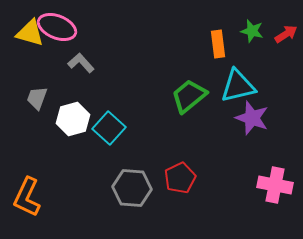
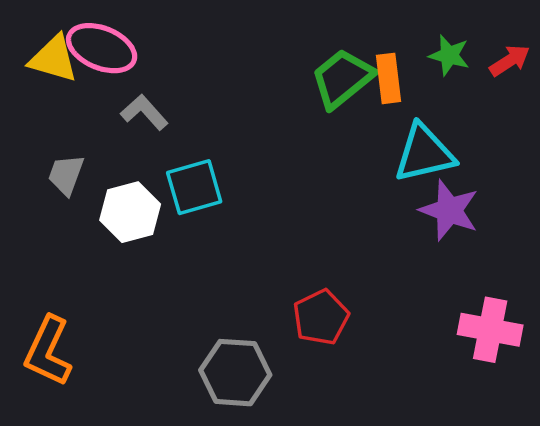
green trapezoid: (189, 96) -> (342, 78), moved
cyan square: (109, 128) -> (194, 187), moved, turned 32
gray hexagon: (132, 188) -> (235, 373), moved

